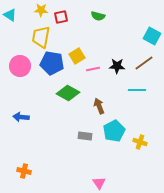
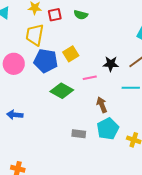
green semicircle: (98, 16) -> (81, 15), moved
pink line: (93, 69) -> (90, 78), moved
brown arrow: (99, 106) -> (102, 105), moved

